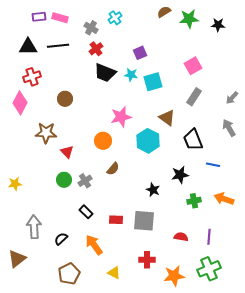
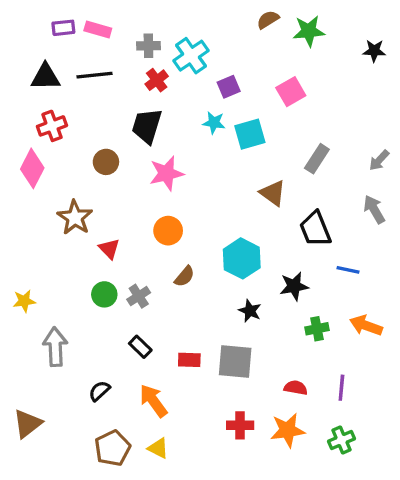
cyan cross: (115, 18) -> (191, 56), moved, size x1.5
black star: (218, 25) -> (374, 51), moved
gray cross: (91, 28) -> (148, 46), turned -32
pink square: (193, 66) -> (291, 92), moved
black trapezoid: (105, 73) -> (147, 126), moved, turned 85
pink star: (121, 117) -> (166, 173), moved
brown star: (46, 133) -> (75, 218), turned 30
cyan hexagon: (148, 141) -> (242, 258), moved
gray arrow: (34, 227) -> (55, 347), moved
green cross: (209, 269) -> (341, 440), size x0.7
yellow triangle: (114, 273) -> (158, 448), moved
orange star: (174, 276) -> (288, 430), moved

